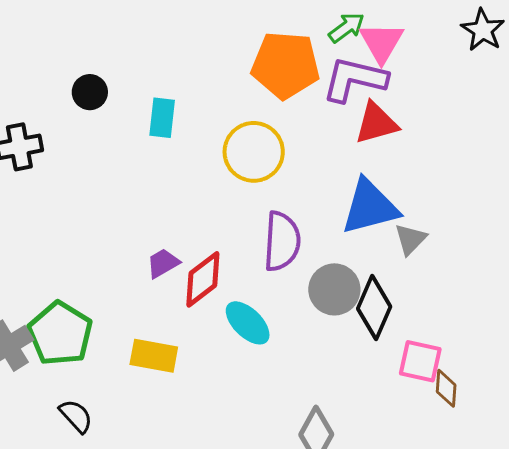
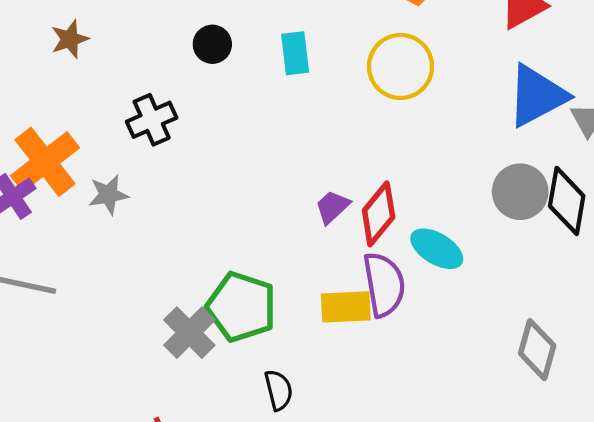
purple semicircle: (282, 241) -> (384, 284), moved
black semicircle: (76, 416) -> (279, 390), turned 42

